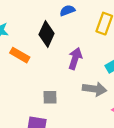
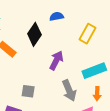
gray arrow: (95, 89) -> (69, 90), turned 50

